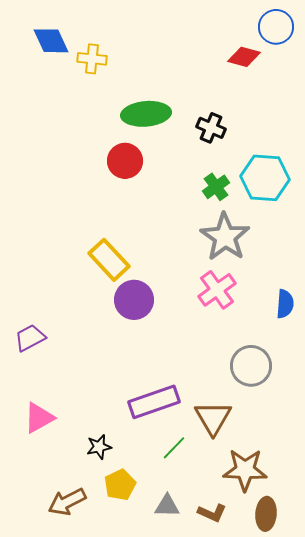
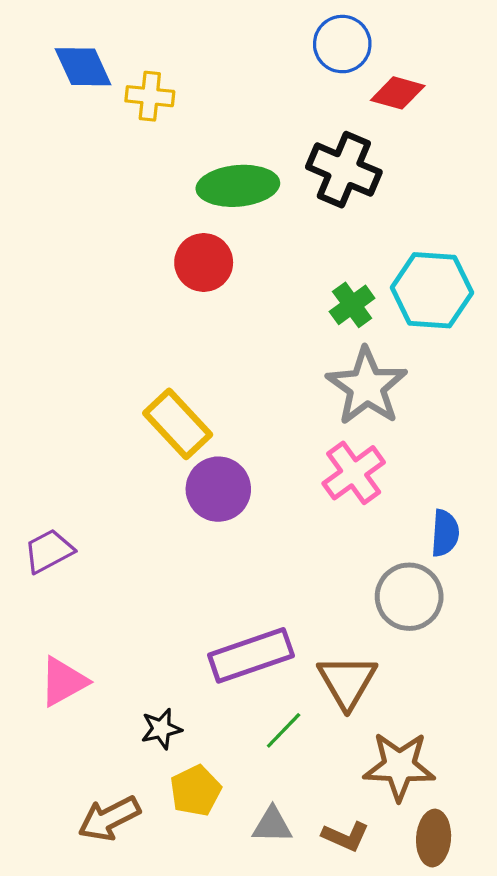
blue circle: (276, 27) -> (342, 44), moved
black cross: (211, 128) -> (344, 170), moved, size x1.5
blue semicircle: (285, 304) -> (445, 533), moved

